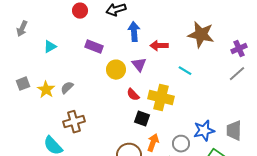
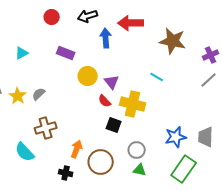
red arrow: (159, 46) -> (131, 23), moved, size x1.4
purple triangle: (139, 65) -> (112, 82), moved
orange arrow: (153, 143) -> (77, 149), moved
gray circle: (181, 144) -> (137, 150), moved

